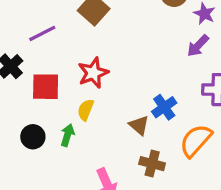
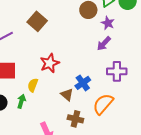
red star: (93, 73) -> (50, 63), moved

